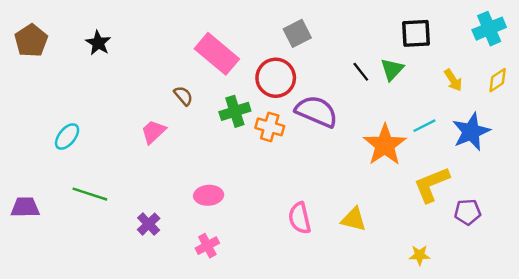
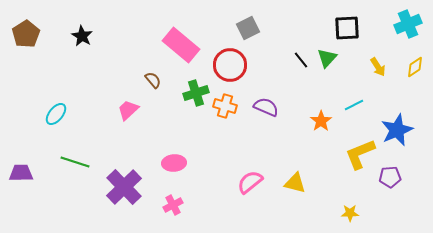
purple semicircle: (316, 111) -> (266, 107), moved, size x0.7
blue star: (471, 132) -> (397, 130), moved
orange star: (385, 145) -> (321, 121), size x0.6
pink semicircle: (300, 218) -> (250, 182), turned 64
purple cross: (149, 224) -> (124, 187), size x1.8

